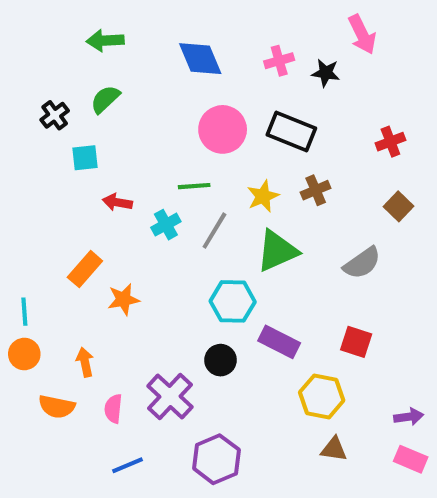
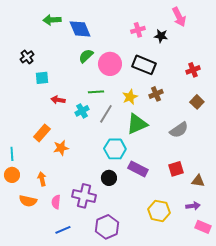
blue diamond: (200, 59) -> (80, 29), moved
green semicircle: (105, 99) -> (86, 56), moved
red square: (356, 342) -> (176, 169), turned -35
purple cross: (170, 396) -> (84, 196), turned -30
yellow hexagon: (322, 396) -> (159, 211), moved
purple arrow: (409, 417) -> (193, 206), moved
brown triangle: (334, 449) -> (198, 181), moved

